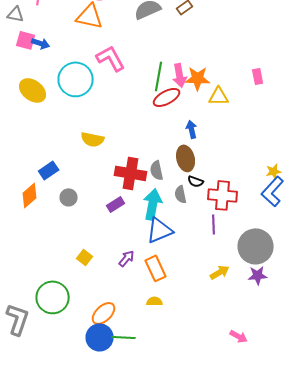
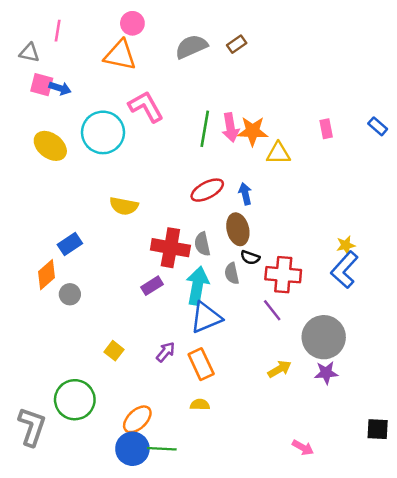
red ellipse: (167, 97) -> (207, 190), moved
gray circle: (69, 197) -> (70, 294), moved
purple line: (214, 224) -> (272, 310), turned -36

